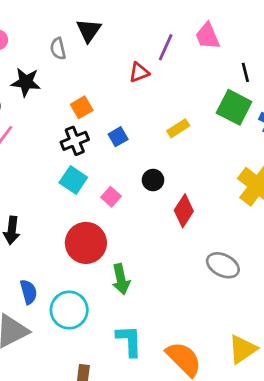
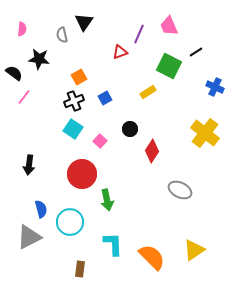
black line: (245, 72) -> (196, 52), turned 72
green square: (234, 107) -> (169, 66), moved

